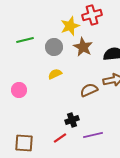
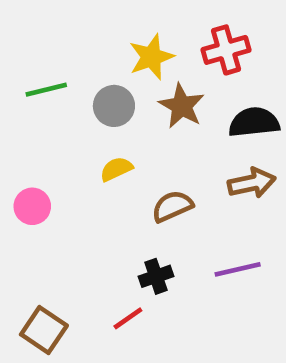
red cross: (92, 15) -> (226, 50), moved
brown semicircle: (89, 90) -> (172, 206), moved
purple line: (93, 135) -> (238, 269), moved
brown square: (24, 143) -> (44, 330), turned 30

